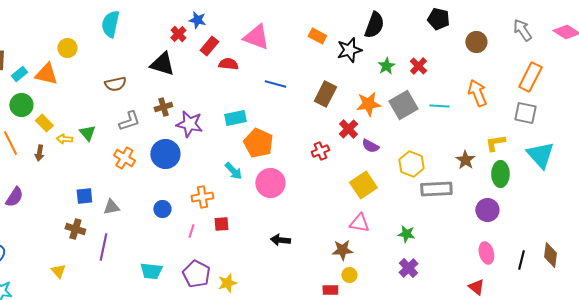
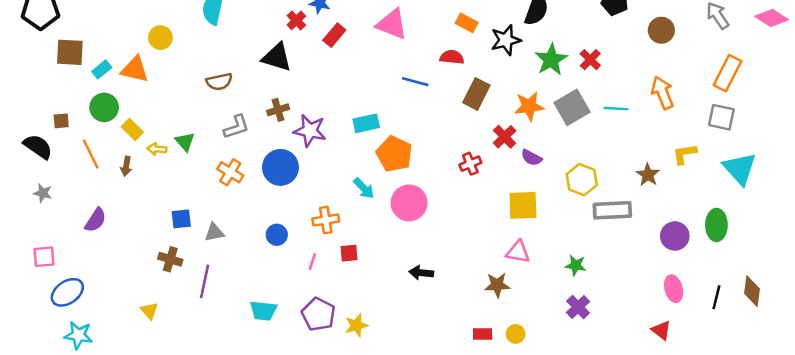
red semicircle: (228, 64) -> (452, 57), moved
green star: (386, 66) -> (551, 60), size x1.5
green ellipse: (500, 174) -> (716, 225), moved
yellow square: (363, 185) -> (523, 205), turned 32
yellow circle: (349, 275) -> (516, 334), moved

